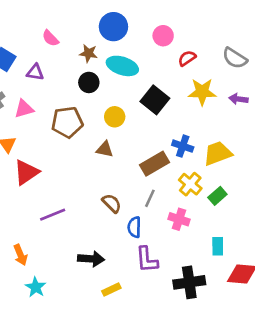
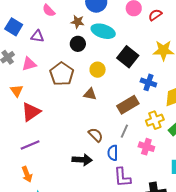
red semicircle: (187, 58) -> (155, 15), moved
brown pentagon: (67, 122) -> (62, 74), turned -30
blue cross: (183, 146) -> (148, 82), moved
yellow cross: (190, 184) -> (155, 120), turned 30
purple line: (53, 215) -> (30, 145), moved
black arrow: (91, 259) -> (82, 160), moved

